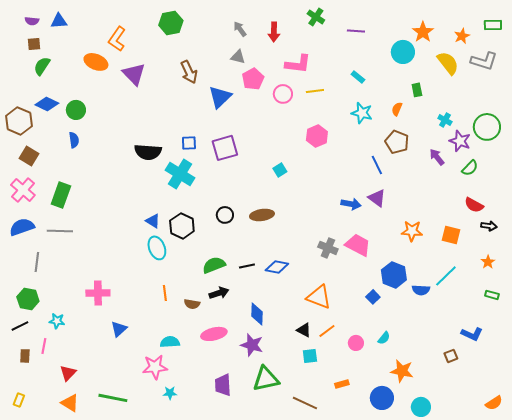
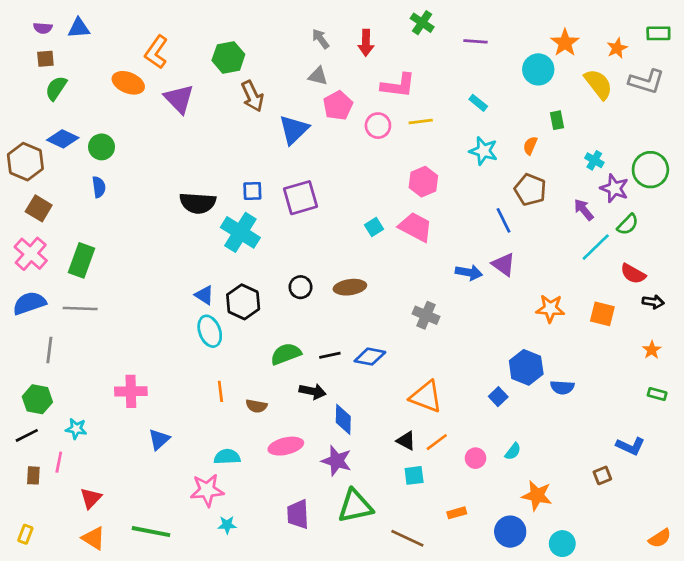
green hexagon: (171, 23) -> (228, 57), moved
pink trapezoid: (358, 245) -> (415, 227), moved
gray cross: (328, 248) -> (426, 315), moved
cyan line: (446, 276) -> (596, 247), moved
black arrow: (219, 293) -> (313, 391), moved, turned 30

